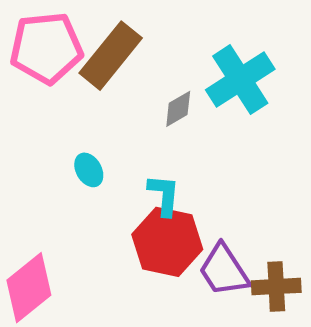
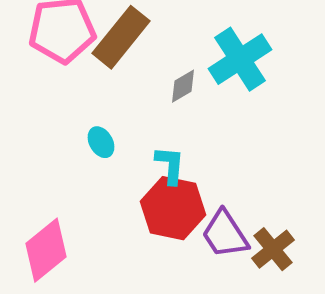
brown cross: (276, 287) -> (273, 249), turned -36

